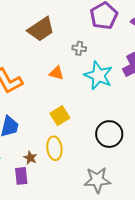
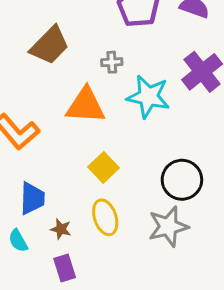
orange triangle: (56, 73) -> (86, 106), size x1.8
brown star: (30, 158) -> (61, 229), moved
gray star: (97, 180) -> (168, 226), moved

